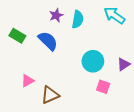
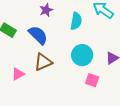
cyan semicircle: (78, 19) -> (76, 21), moved
brown triangle: (50, 95) -> (43, 62), moved

